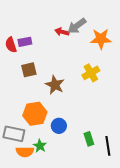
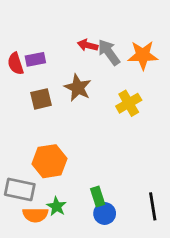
gray arrow: (77, 26) -> (109, 52), moved, turned 90
brown star: (55, 85) -> (78, 88), moved
blue circle: (59, 126) -> (105, 213), moved
green rectangle: (89, 139) -> (98, 197), moved

